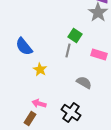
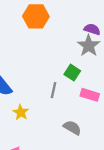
green square: (75, 35) -> (72, 73), moved

